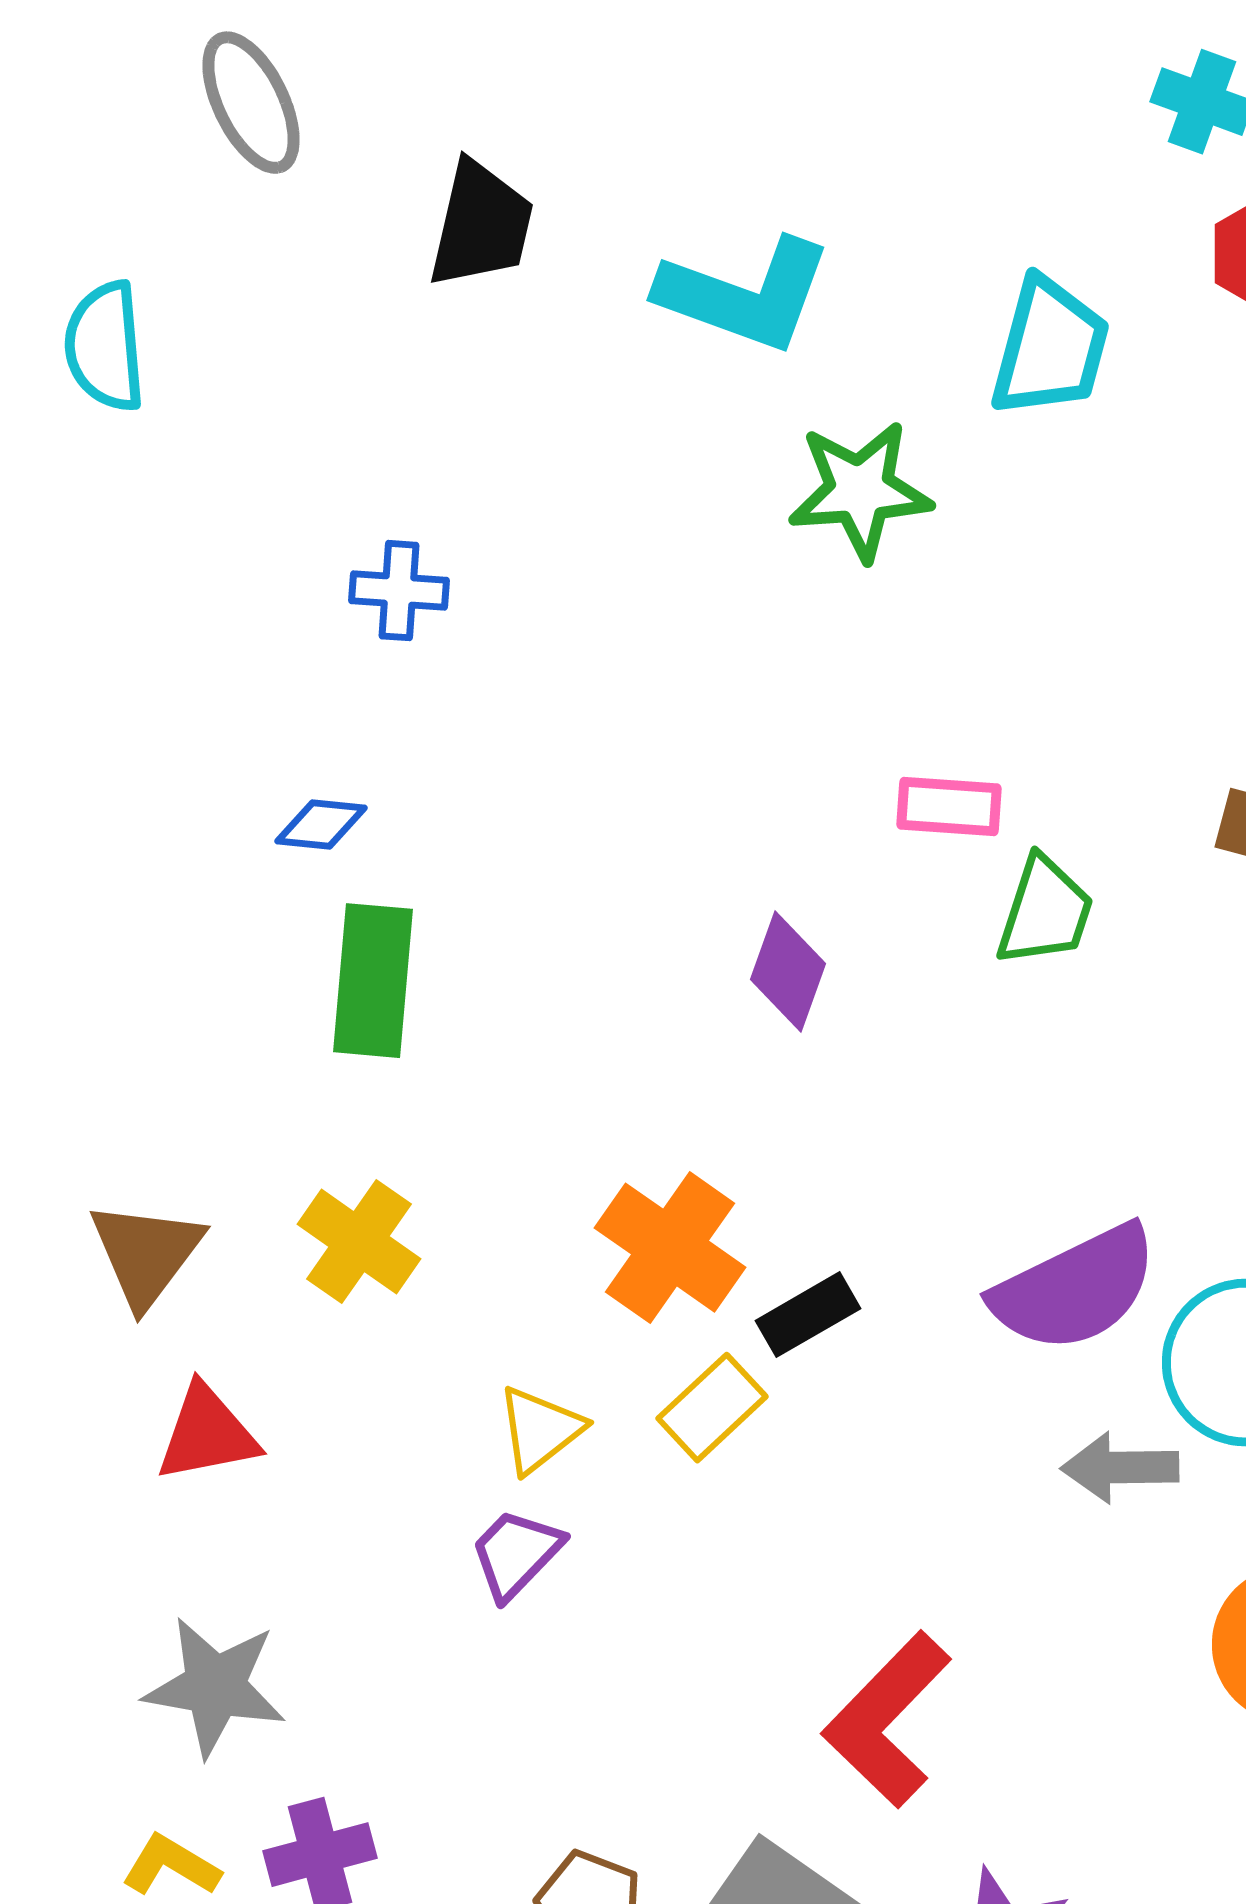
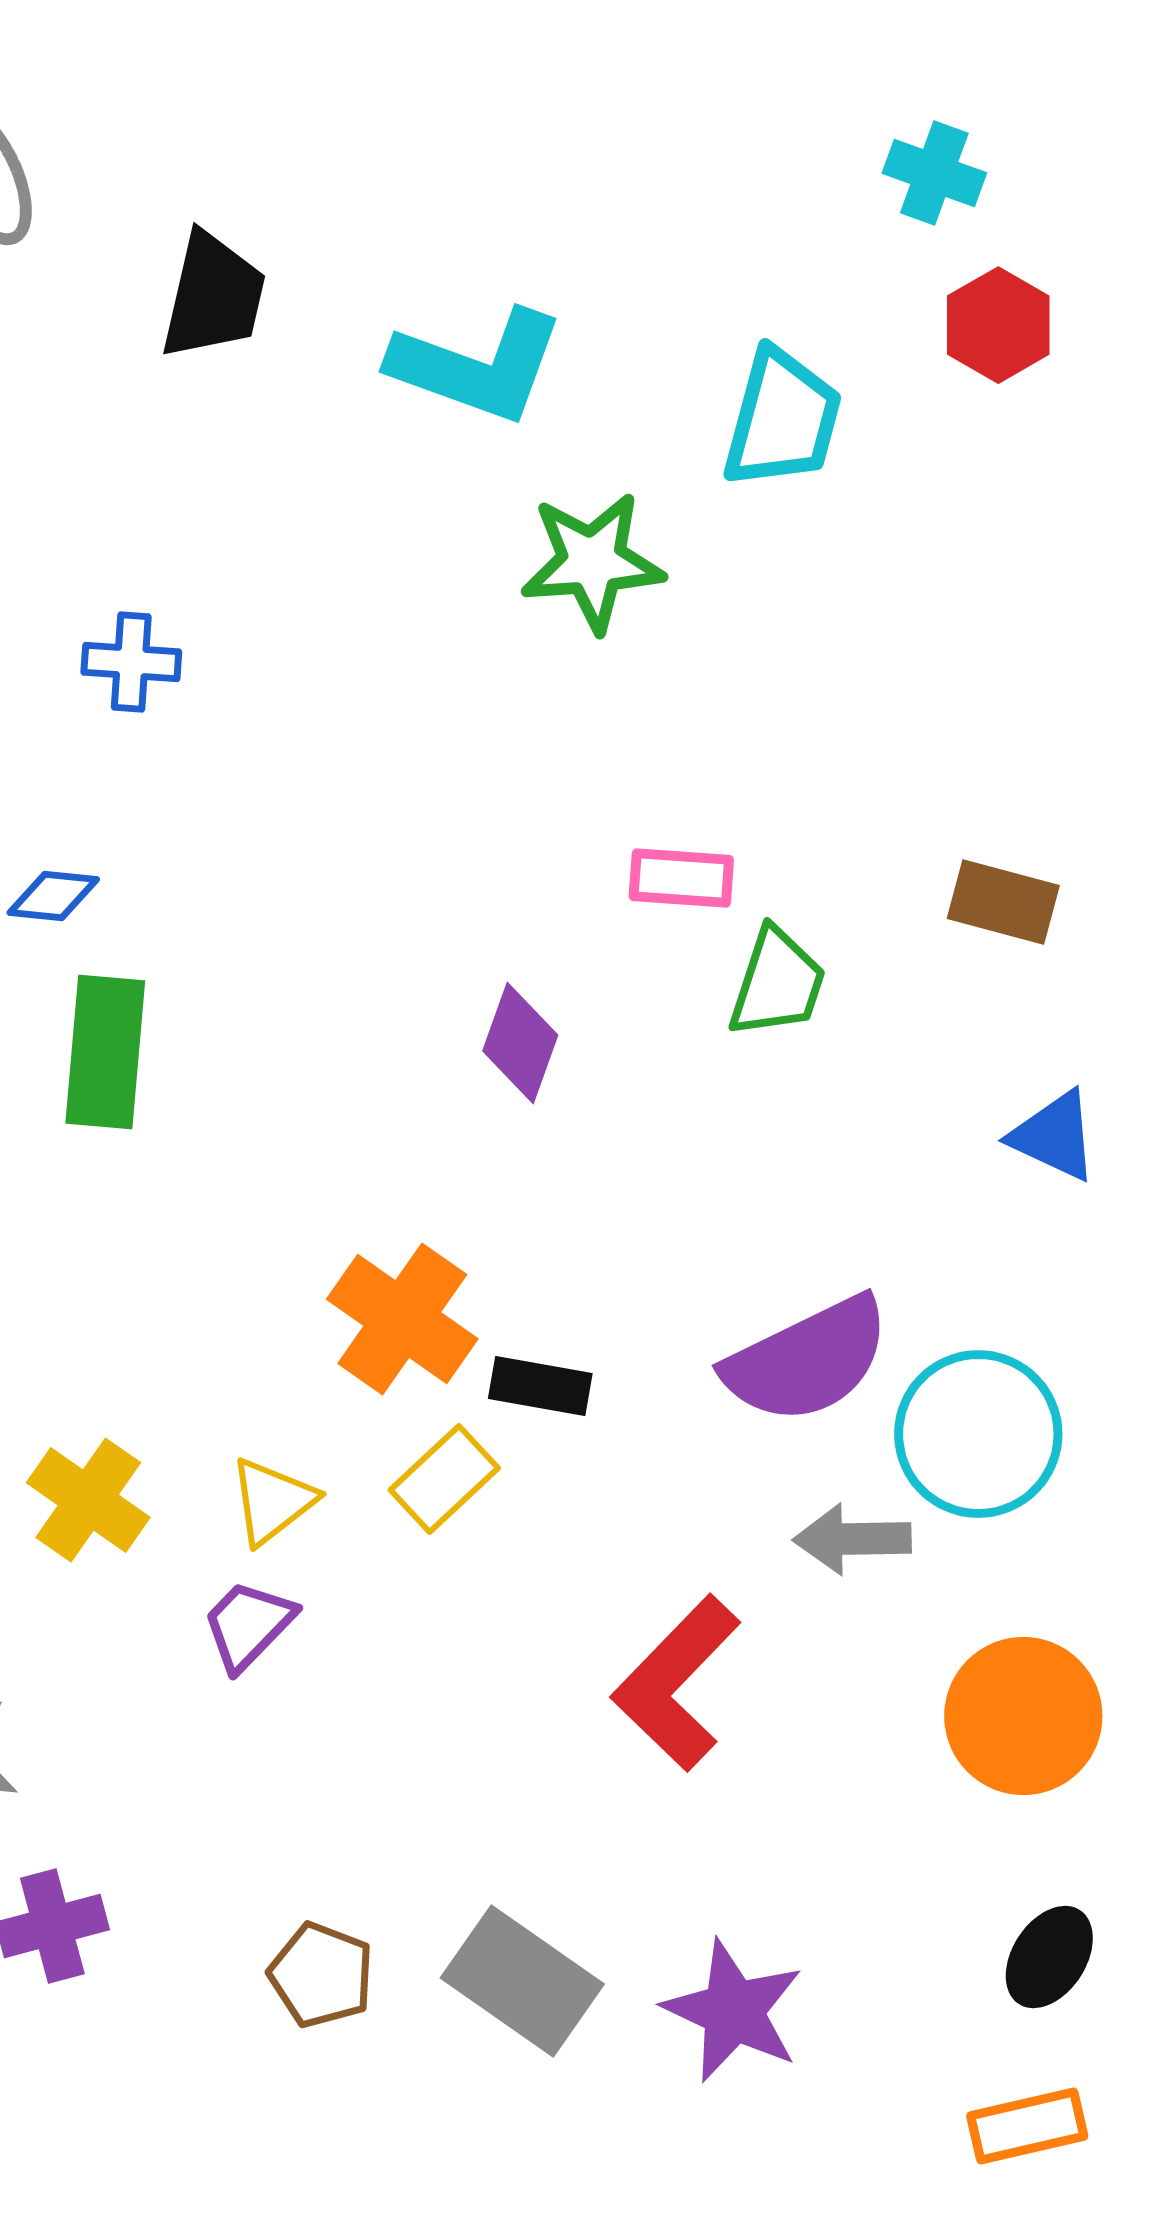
yellow cross: (359, 1242) -> (88, 1500), moved
black rectangle: (808, 1315) -> (540, 1386), turned 40
red L-shape: (887, 1720) -> (676, 1683), moved

